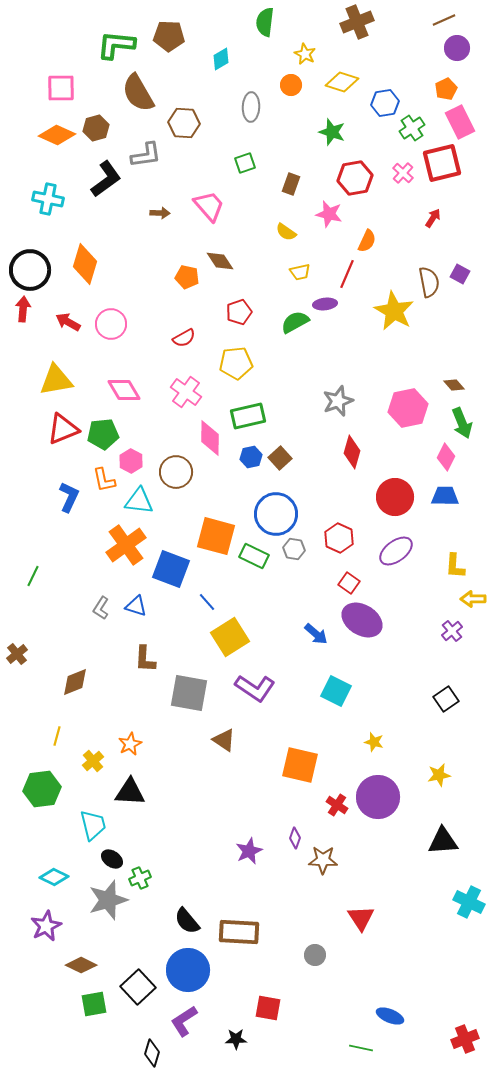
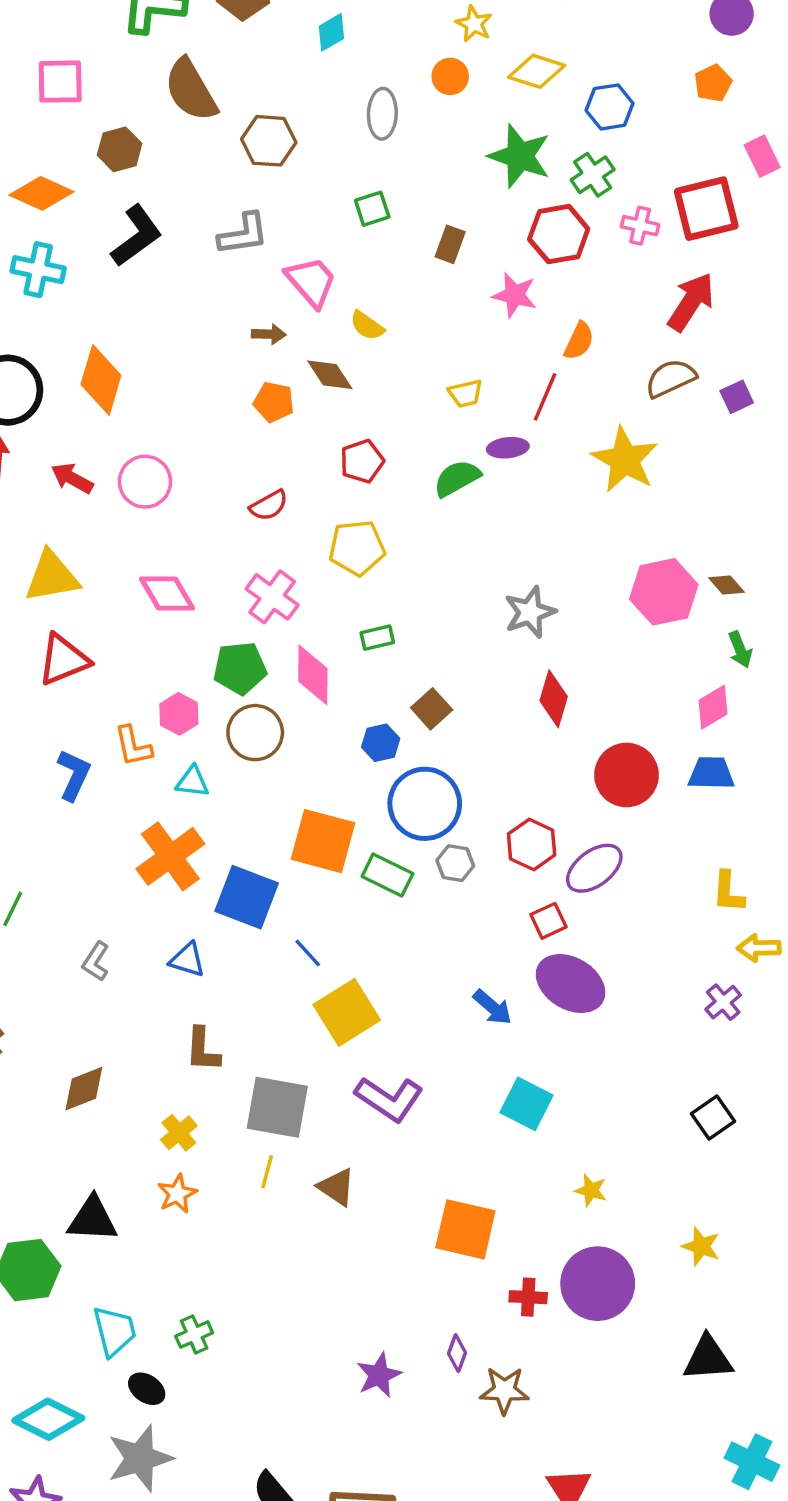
pink rectangle: (460, 122) -> (762, 156), moved, size x0.7
green cross: (412, 128) -> (593, 175), moved
green star: (332, 132) -> (520, 156), size x1.4
orange diamond: (57, 135) -> (42, 193), moved
gray L-shape: (146, 155) -> (243, 234), moved
pink cross: (403, 173) -> (640, 226), turned -30
brown arrow: (160, 213) -> (269, 334), moved
red arrow: (433, 218) -> (691, 302), size x1.8
yellow semicircle: (286, 232) -> (367, 326), moved
purple square: (460, 274) -> (737, 397), turned 36
brown semicircle: (429, 282) -> (671, 378), moved, turned -104
pink hexagon: (408, 408) -> (664, 592), moved
green rectangle: (248, 416) -> (377, 638), size x0.6
green arrow: (462, 423) -> (740, 649), size x0.7
green pentagon: (103, 434) -> (240, 668), moved
blue hexagon: (251, 457) -> (381, 743), moved
pink diamond: (446, 457) -> (713, 707), turned 32
cyan triangle: (139, 501) -> (192, 782), size x0.7
purple ellipse: (396, 551) -> (594, 868), moved
red square: (349, 583) -> (549, 921), turned 30
gray L-shape: (101, 608) -> (96, 961), moved
yellow line: (57, 736) -> (267, 1172), moved
yellow cross: (93, 761) -> (179, 1133), moved
yellow star: (439, 775) -> (701, 1246), turned 30
black triangle: (130, 792) -> (92, 1219), moved
red cross: (337, 805) -> (528, 1297), turned -30
cyan diamond: (54, 877) -> (48, 1419), size x1.4
green cross: (140, 878) -> (194, 1334), moved

